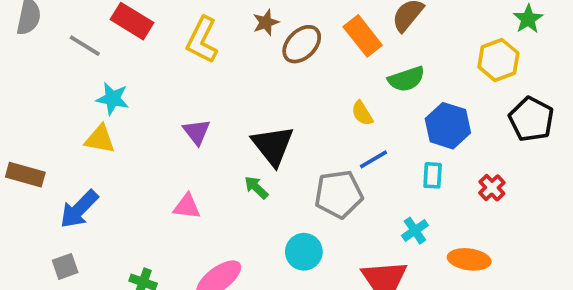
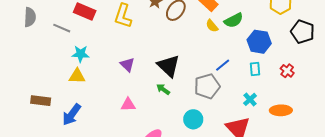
yellow semicircle: (362, 113) -> (212, 26), moved

